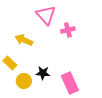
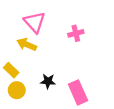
pink triangle: (46, 15) -> (35, 22), moved
yellow circle: (24, 81) -> (17, 90), moved

